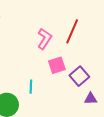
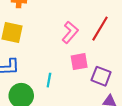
purple square: (79, 76) -> (101, 76), turned -36

